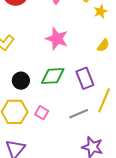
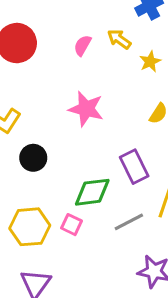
green diamond: (53, 76) -> (92, 192), moved
black circle: (21, 81) -> (33, 158), moved

